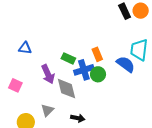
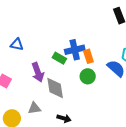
blue cross: (84, 70) -> (75, 50), moved
gray triangle: (47, 110) -> (34, 108), turned 32

